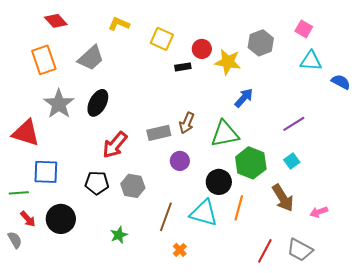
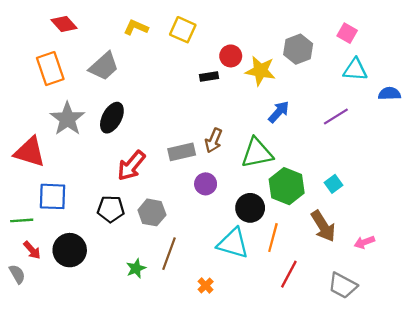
yellow square: (162, 39) -> (183, 30), moved
blue semicircle: (341, 82) -> (389, 94), turned -30
purple line: (294, 124) -> (336, 116), moved
brown line: (166, 217) -> (169, 254), moved
red line: (265, 251) -> (289, 274), moved

